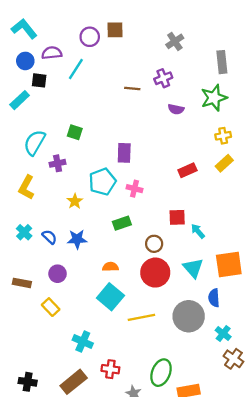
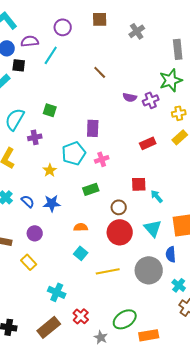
brown square: (115, 30) -> (100, 19), moved
purple cross: (163, 78) -> (151, 100), moved
brown line: (132, 89) -> (100, 72), turned 40
purple semicircle: (176, 109) -> (130, 97), moved
pink cross: (135, 189) -> (102, 159), turned -32
cyan square: (110, 297) -> (81, 253), size x0.6
red cross: (110, 369) -> (81, 316), turned 35
green ellipse: (161, 373) -> (125, 319), turned 35

